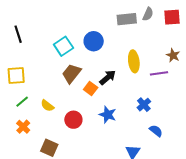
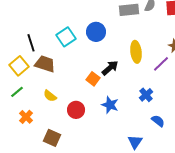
black line: (18, 34) -> (31, 43), moved
brown trapezoid: (71, 73) -> (45, 64), moved, turned 70
purple line: (159, 73) -> (161, 64), turned -36
yellow square: (16, 75) -> (19, 66), turned -36
green line: (22, 102) -> (17, 92), moved

